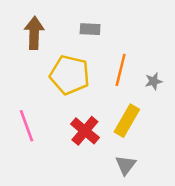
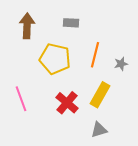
gray triangle: (126, 165) -> (99, 130), turned 36

